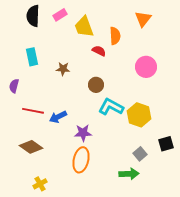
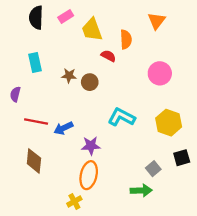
brown circle: (96, 85) -> (90, 82), moved
yellow hexagon: (139, 115) -> (169, 123), moved
brown diamond: (31, 147) -> (34, 161), turned 60
yellow cross: (40, 184) -> (74, 201), moved

